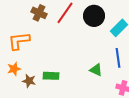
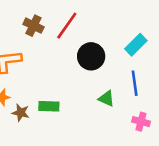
black circle: (94, 16) -> (91, 56), moved

